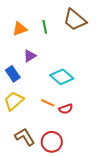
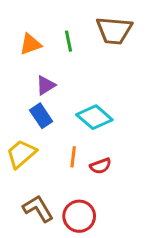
brown trapezoid: (75, 20) -> (114, 30), turned -35
blue rectangle: (13, 74) -> (41, 116), moved
orange line: (48, 103) -> (73, 157), turned 72

